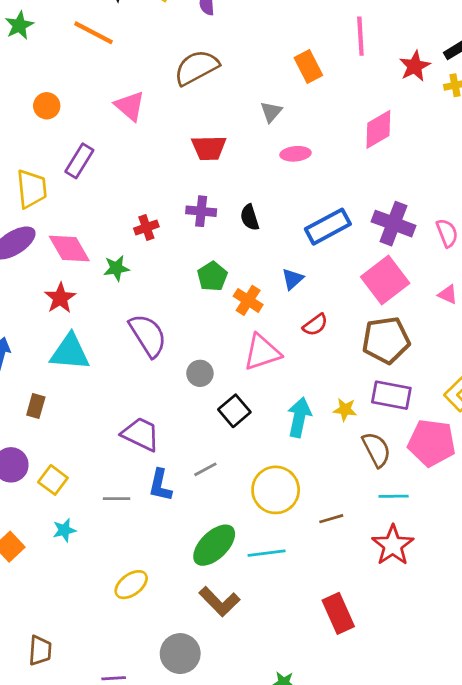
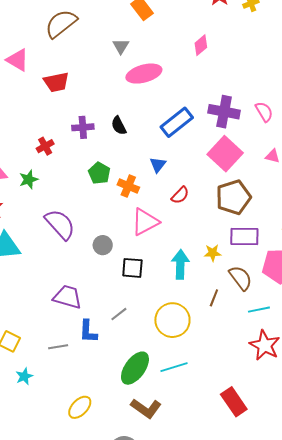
pink diamond: (378, 129) -> (201, 45), size x0.7
red trapezoid: (209, 148) -> (56, 82), moved
pink ellipse: (295, 154) -> (144, 74), size x1.6
black square: (234, 411) -> (132, 268), turned -35
brown line: (331, 519) -> (214, 298), moved, turned -42

